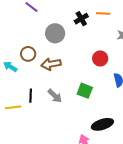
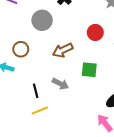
brown arrow: (51, 64) -> (63, 50), moved
yellow line: (13, 107) -> (40, 110), moved

